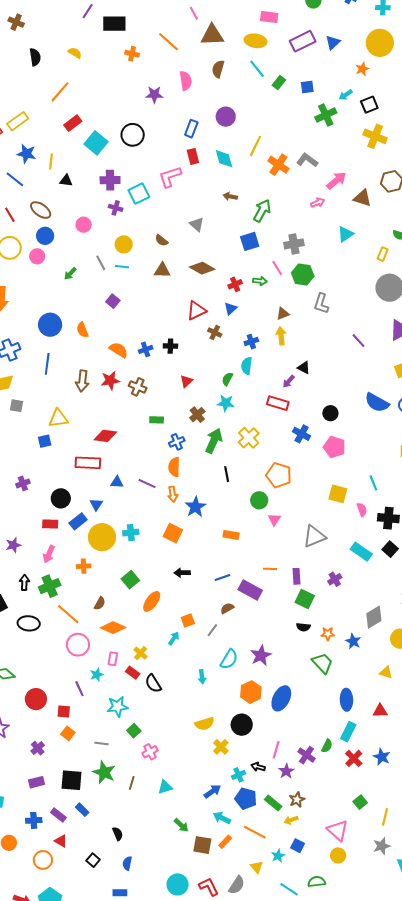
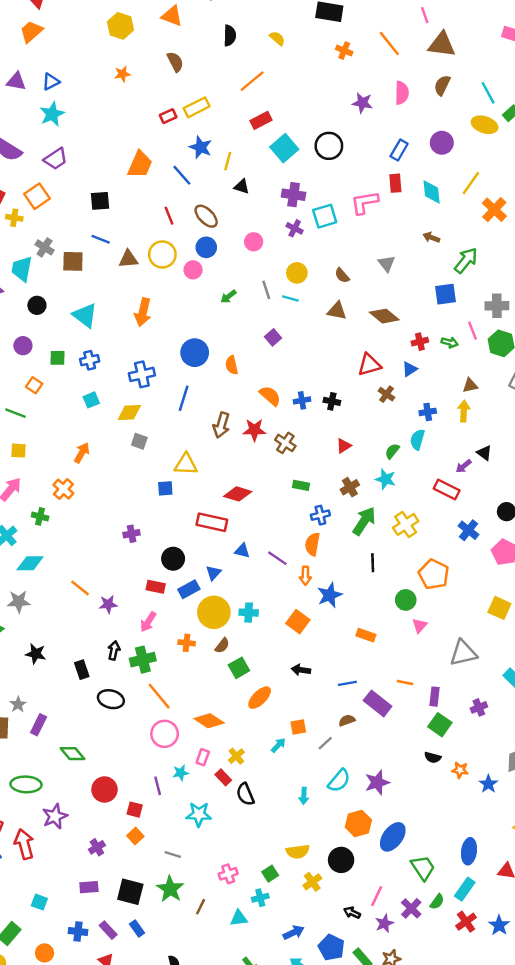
yellow ellipse: (256, 41) -> (485, 125), moved
brown semicircle: (100, 603) -> (222, 646), moved
green trapezoid: (322, 663) -> (423, 868), moved
green square: (134, 731) -> (270, 874), moved
cyan cross: (238, 775) -> (260, 898), moved

